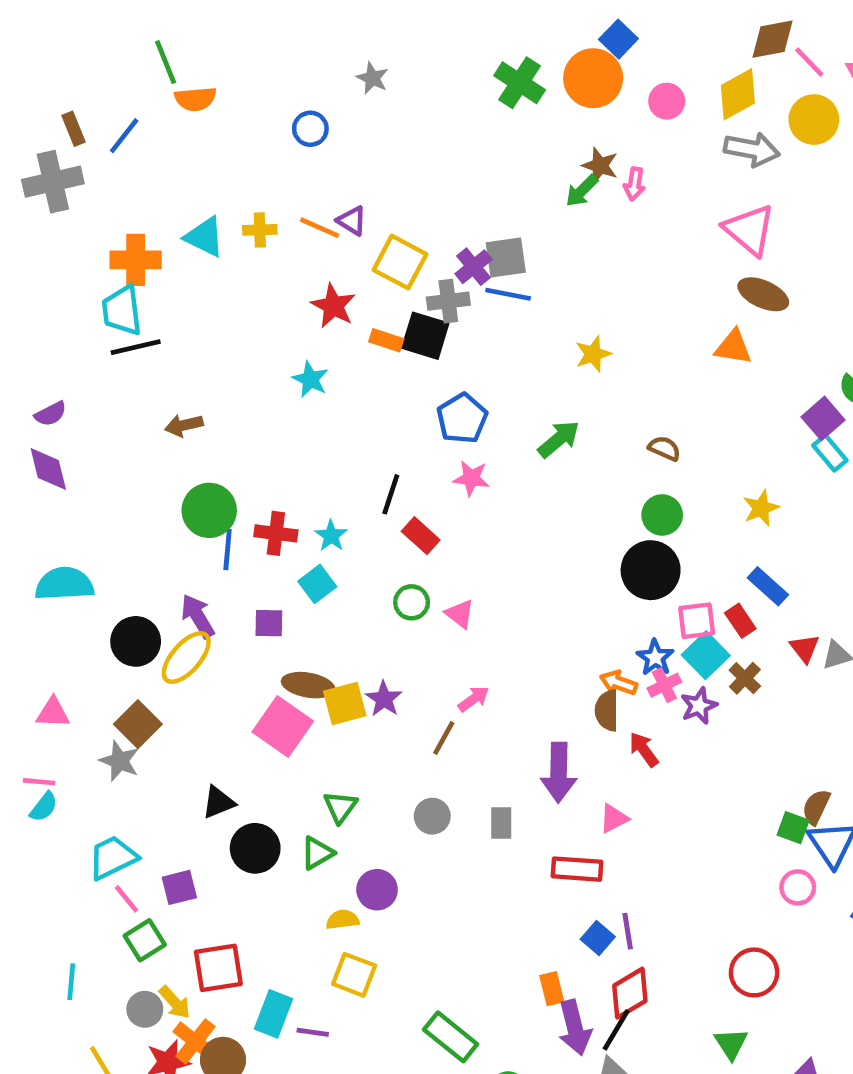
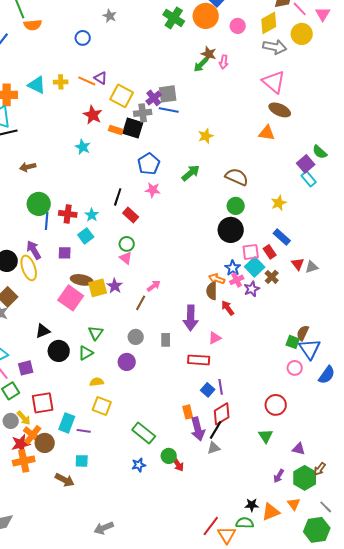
brown semicircle: (664, 448) -> (237, 177), size x1.6
pink triangle: (460, 614) -> (126, 258), moved
yellow ellipse: (186, 658) -> (29, 268), turned -60
purple circle: (377, 890) -> (127, 362), moved

